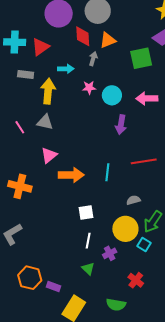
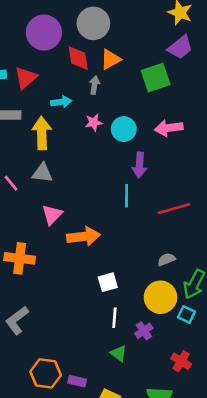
cyan line: (107, 172) -> (127, 196), moved

